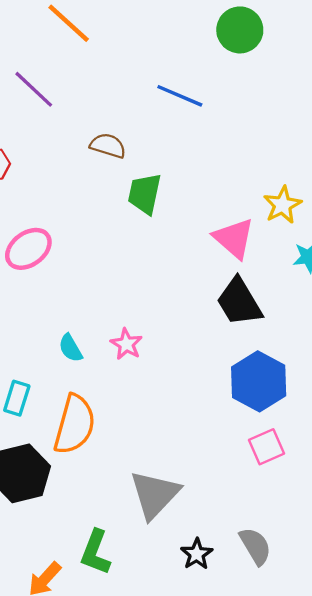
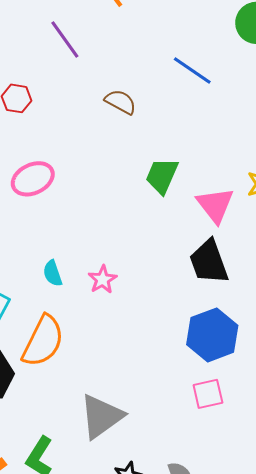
green trapezoid: (145, 194) -> (162, 176), moved

